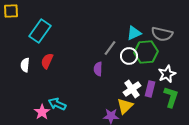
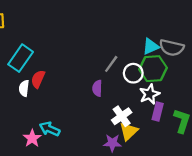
cyan rectangle: (40, 31) -> (21, 58), moved
cyan triangle: (134, 33) -> (151, 46), moved
white semicircle: (25, 65) -> (24, 88), moved
white star: (167, 74) -> (150, 94), moved
white cross: (132, 89) -> (122, 116), moved

